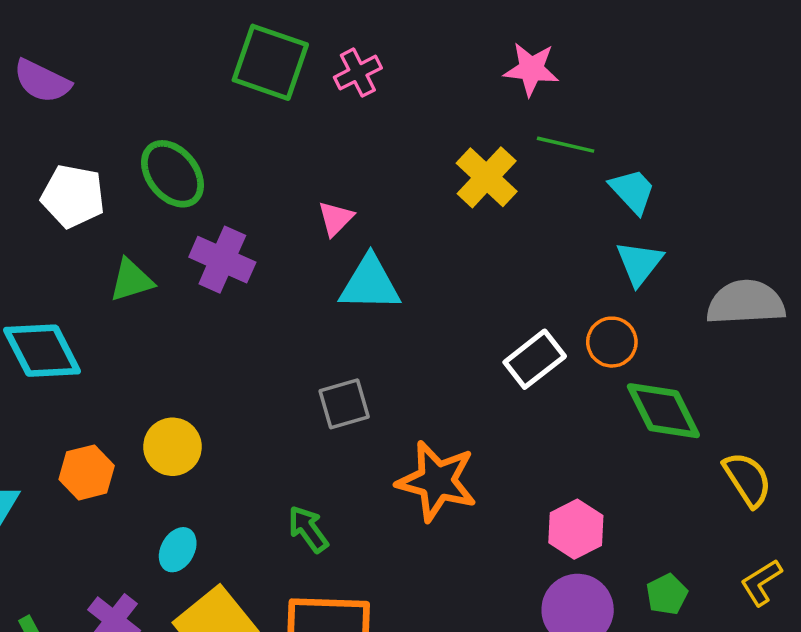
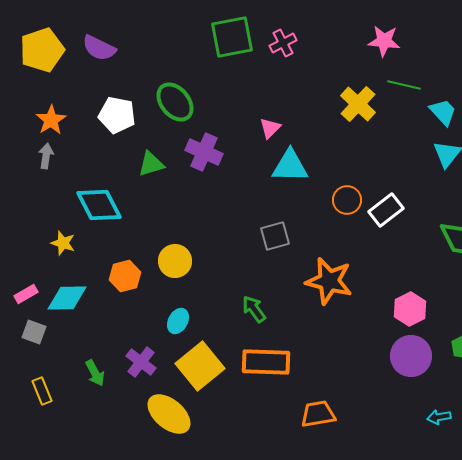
green square: (270, 62) -> (232, 37), turned -30
orange circle: (612, 342) -> (347, 200), moved

